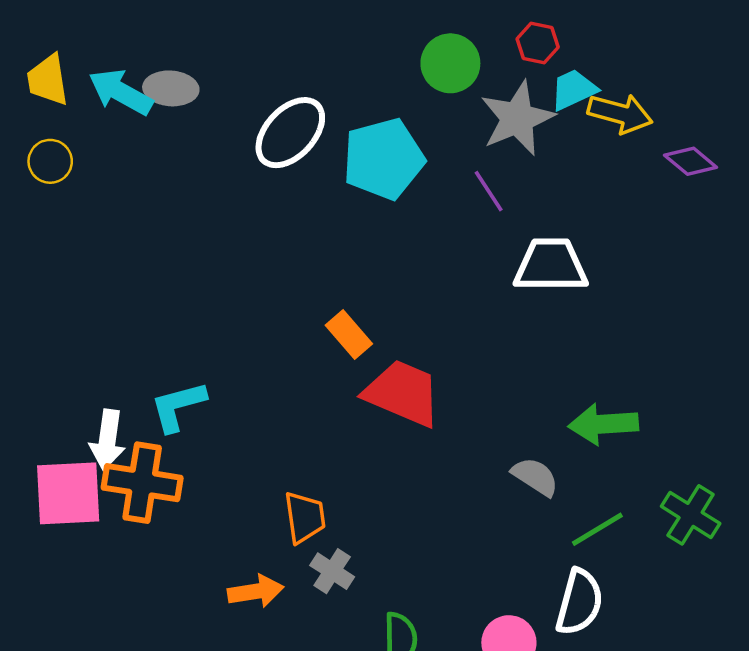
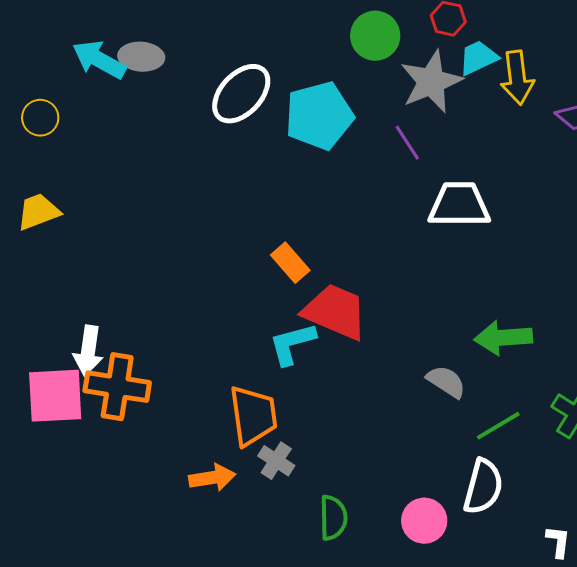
yellow trapezoid: (48, 80) -> (38, 212), moved, turned 78
yellow arrow: (620, 114) -> (517, 78), turned 68
cyan L-shape: (178, 406) -> (292, 344), moved
orange trapezoid: (305, 517) -> (253, 416), size x1.4

